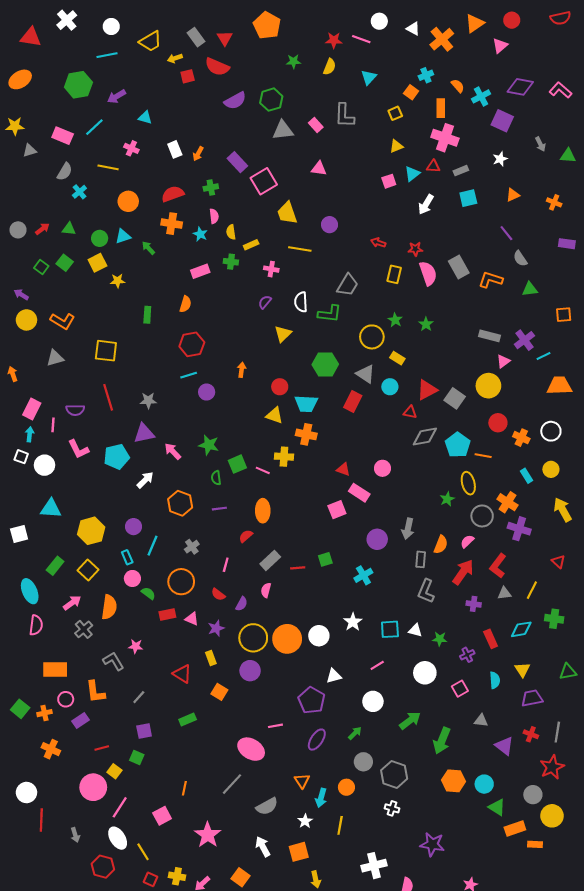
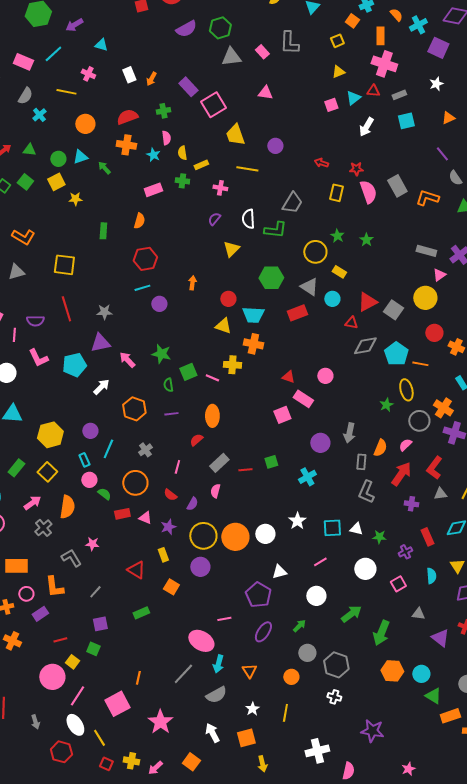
red rectangle: (353, 402) -> (297, 313), turned 42
cyan arrow: (321, 798) -> (218, 664), moved
pink square: (162, 816) -> (117, 704), size x1.4

